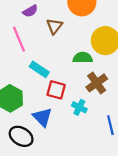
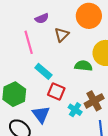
brown cross: (97, 83) -> (94, 101), moved

